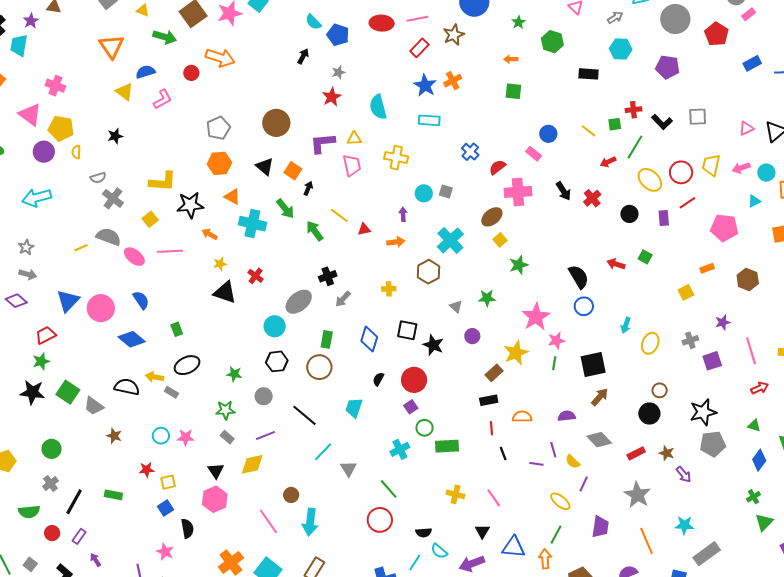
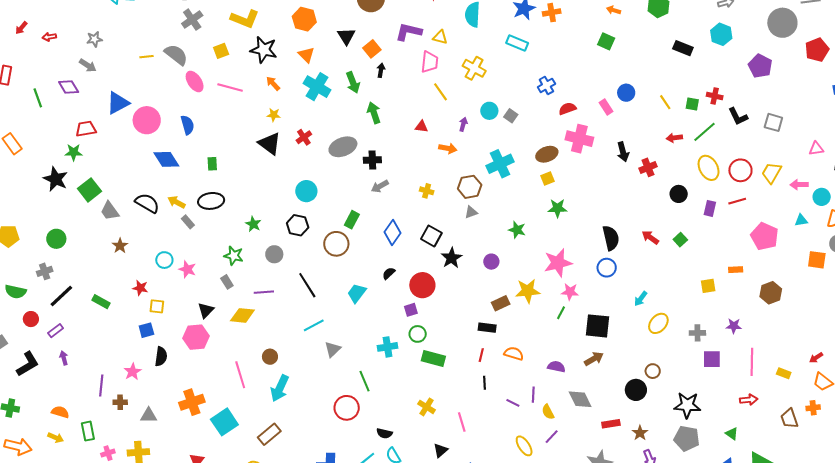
black arrow: (308, 188) -> (381, 70), turned -32
yellow line: (339, 215) -> (441, 92), moved
gray ellipse: (299, 302) -> (343, 147), moved
gray triangle: (456, 306) -> (471, 212), moved, turned 40

